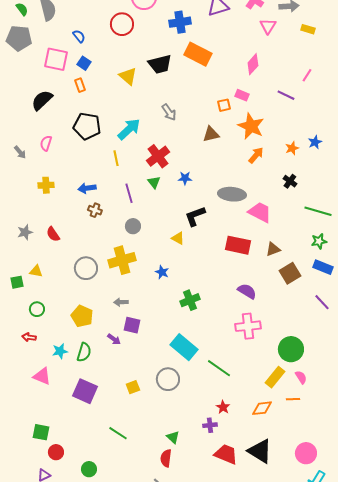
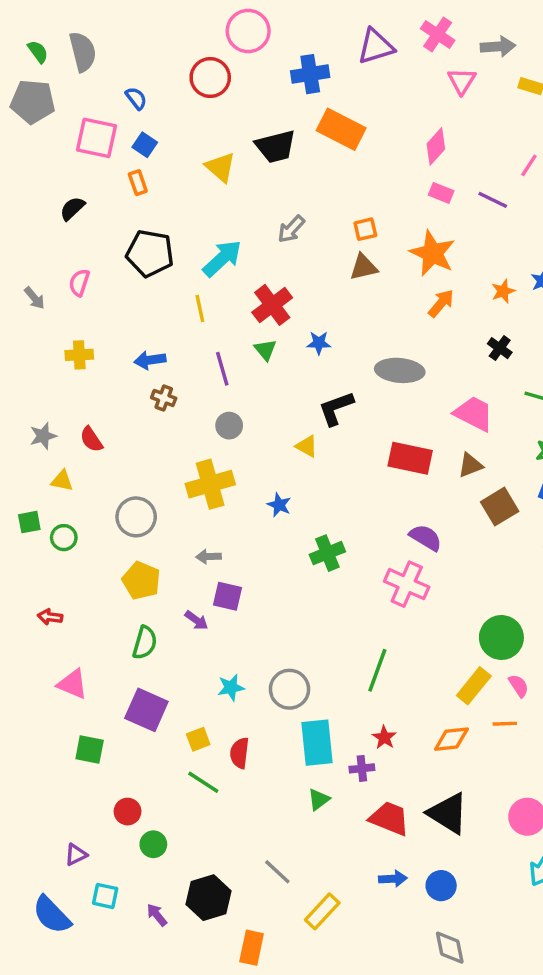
pink rectangle: (242, 95) -> (441, 193), moved
black semicircle: (42, 100) -> (72, 208), size x0.7
orange square: (224, 105) -> (365, 229), moved
gray arrow: (169, 112) -> (291, 229), turned 78
pink trapezoid: (260, 212) -> (474, 414), moved
gray circle: (86, 268) -> (136, 517), moved
yellow triangle: (36, 271) -> (62, 481), moved
green circle: (37, 309) -> (64, 538), moved
pink cross: (248, 326) -> (407, 584), moved, turned 30
cyan rectangle: (184, 347) -> (317, 743), moved, turned 44
cyan star: (60, 351) -> (231, 687), moved
green line: (219, 368) -> (377, 670), turned 75
yellow square: (133, 387) -> (198, 739), moved
green square: (41, 432) -> (90, 749), moved
green triangle: (173, 437) -> (319, 799), moved, turned 40
red circle: (56, 452) -> (128, 812), moved
red semicircle: (166, 458) -> (240, 753), moved

